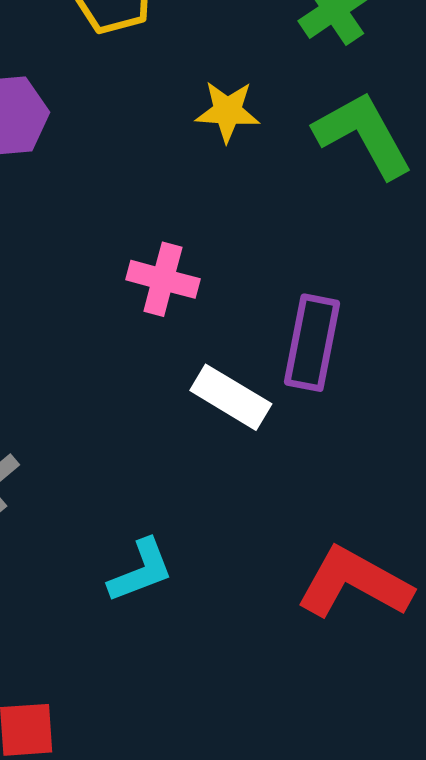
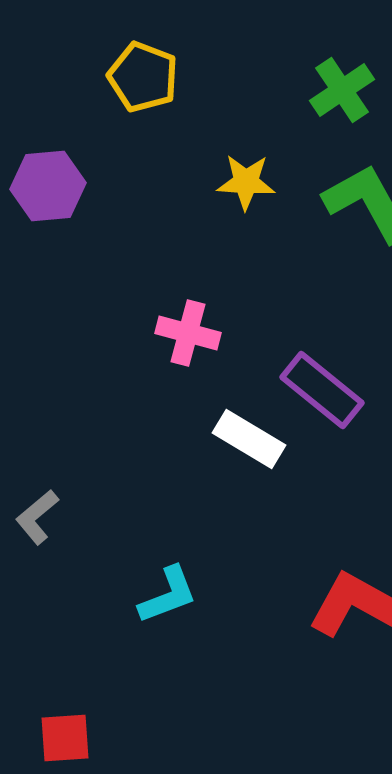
purple rectangle: (312, 343) -> (322, 390), turned -62

